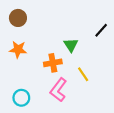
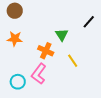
orange cross: (53, 63) -> (46, 51), turned 35
pink L-shape: (58, 90) -> (39, 74), moved

